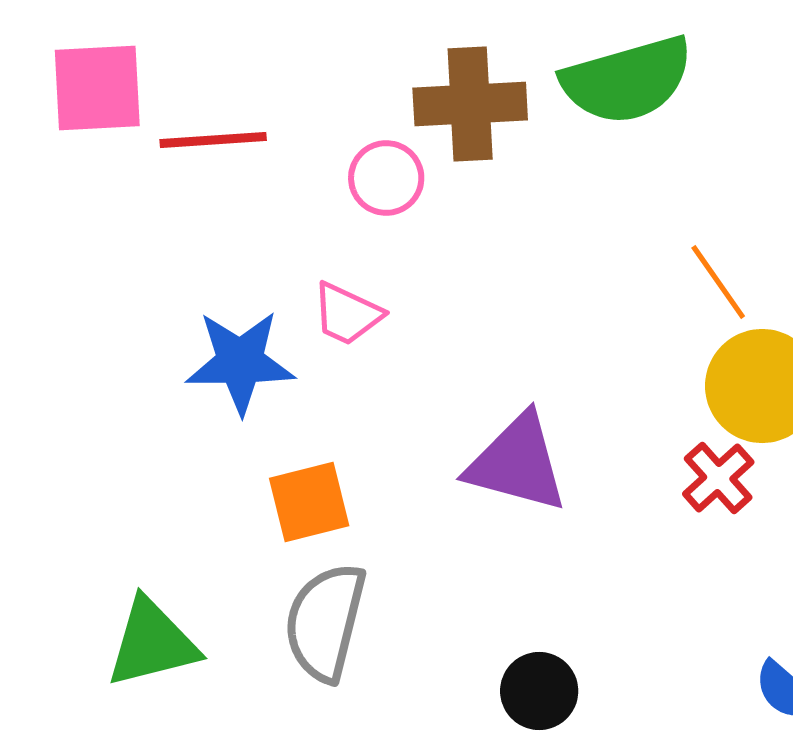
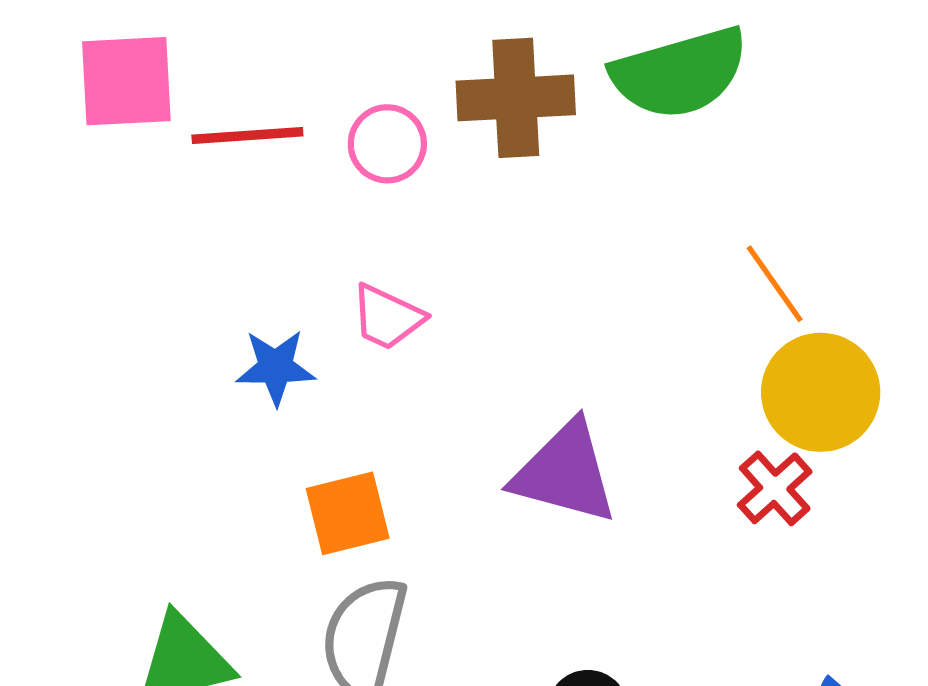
pink circle: (386, 178) -> (387, 144), moved
blue star: (240, 362) -> (276, 367), size x0.7

